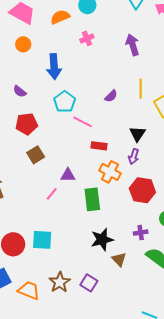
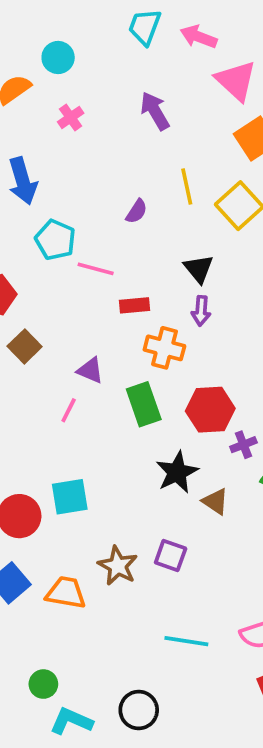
purple triangle: (68, 175) -> (90, 370), turned 35
red hexagon: (142, 190) -> (210, 410), moved

